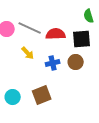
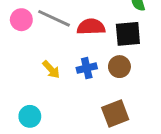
yellow arrow: (28, 53) -> (51, 69), moved
brown square: (42, 95) -> (115, 114), moved

